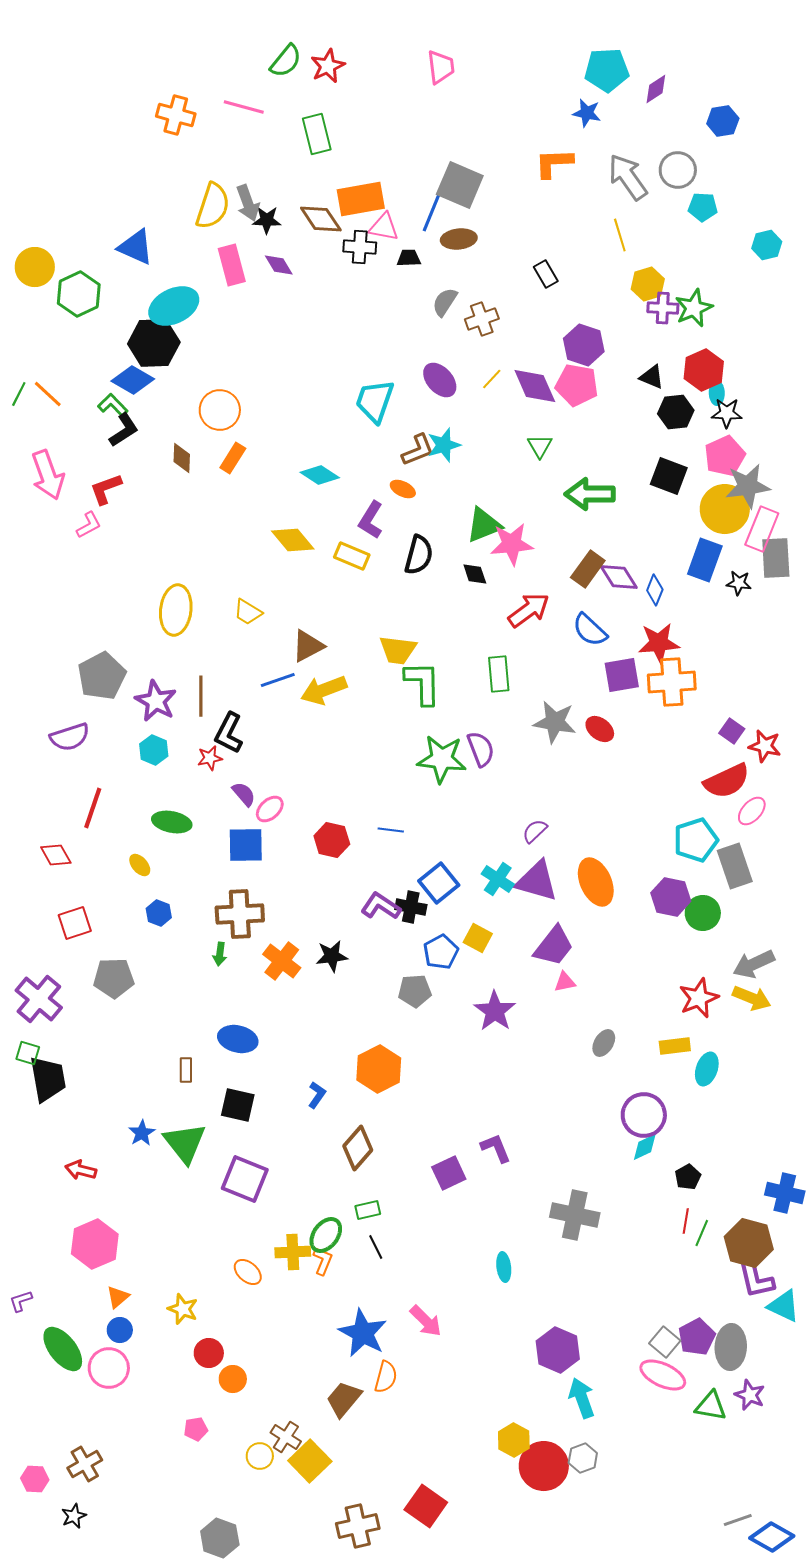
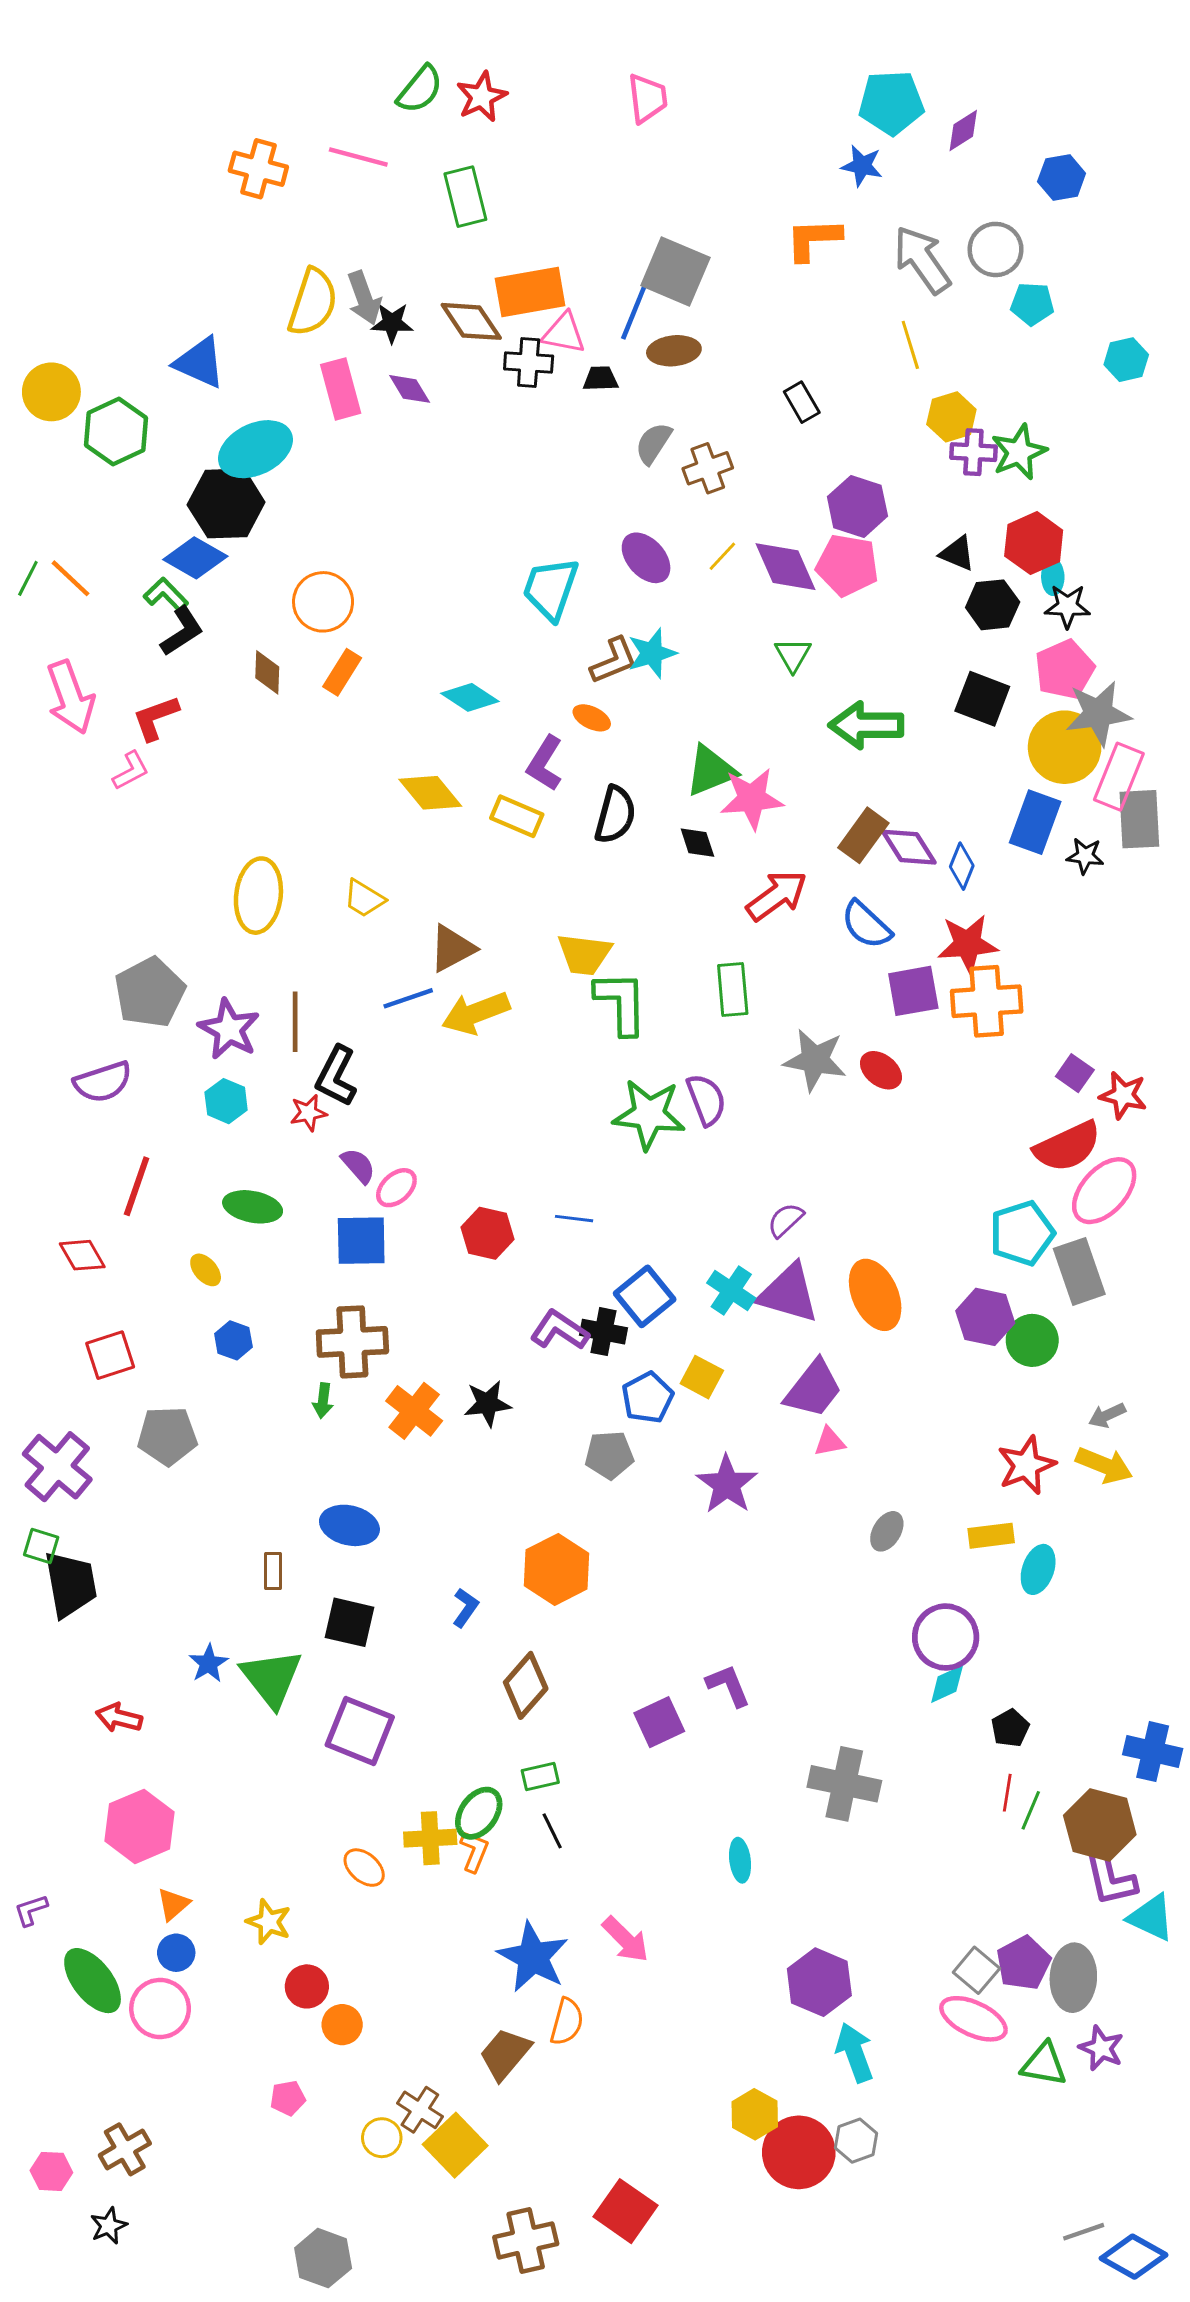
pink ellipse: (752, 811) -> (1104, 1191), size x1.6
gray arrow: (754, 964) -> (1107, 1415), size x0.6

